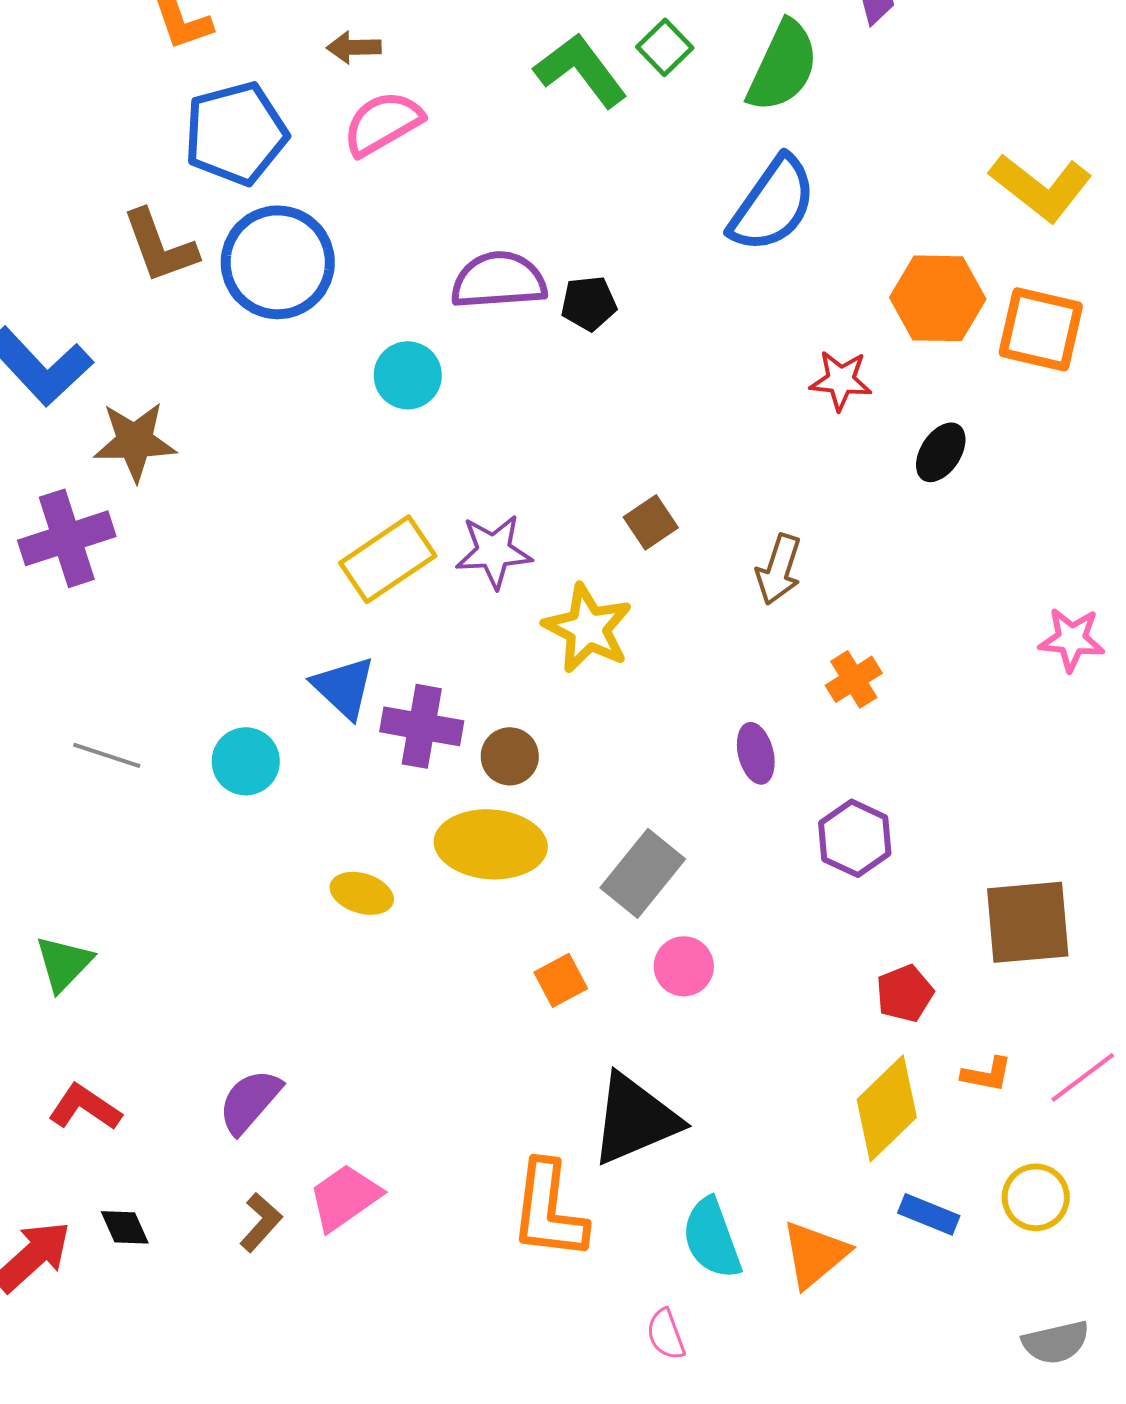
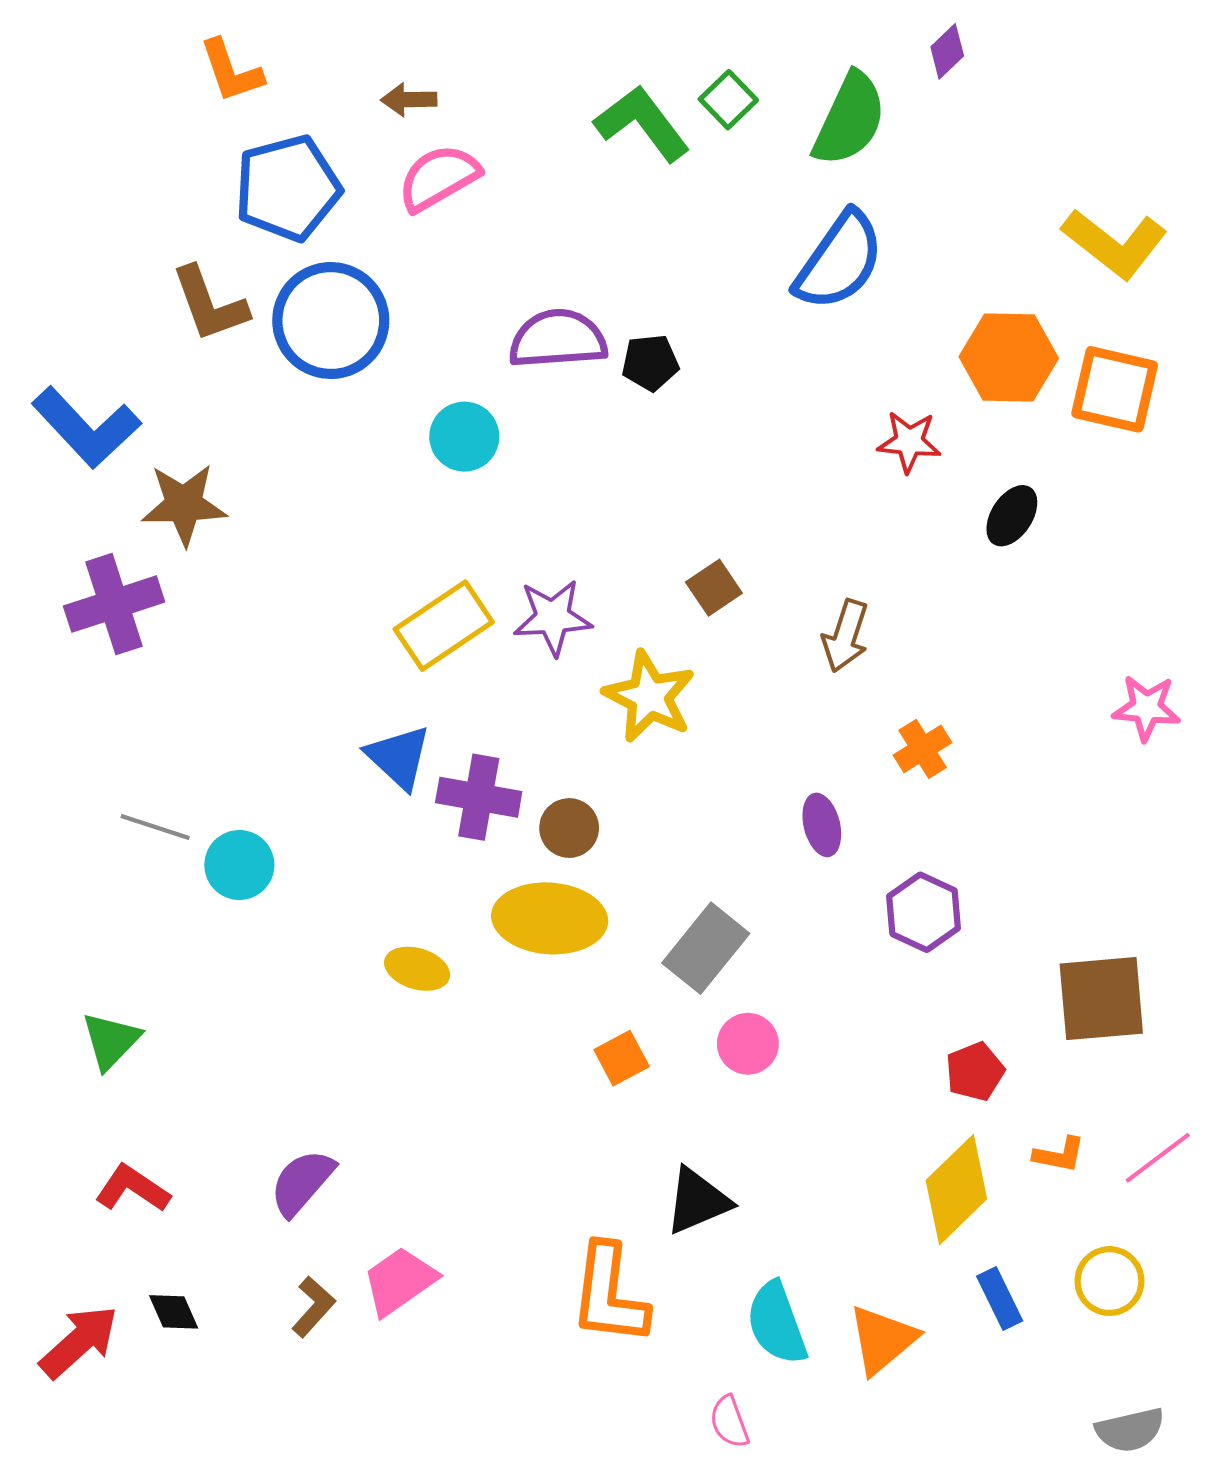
cyan circle: (246, 761) -> (239, 865), moved
black triangle: (635, 1119) -> (698, 1201), size x0.7
blue rectangle: (929, 1214) -> (1000, 1299), turned 42

